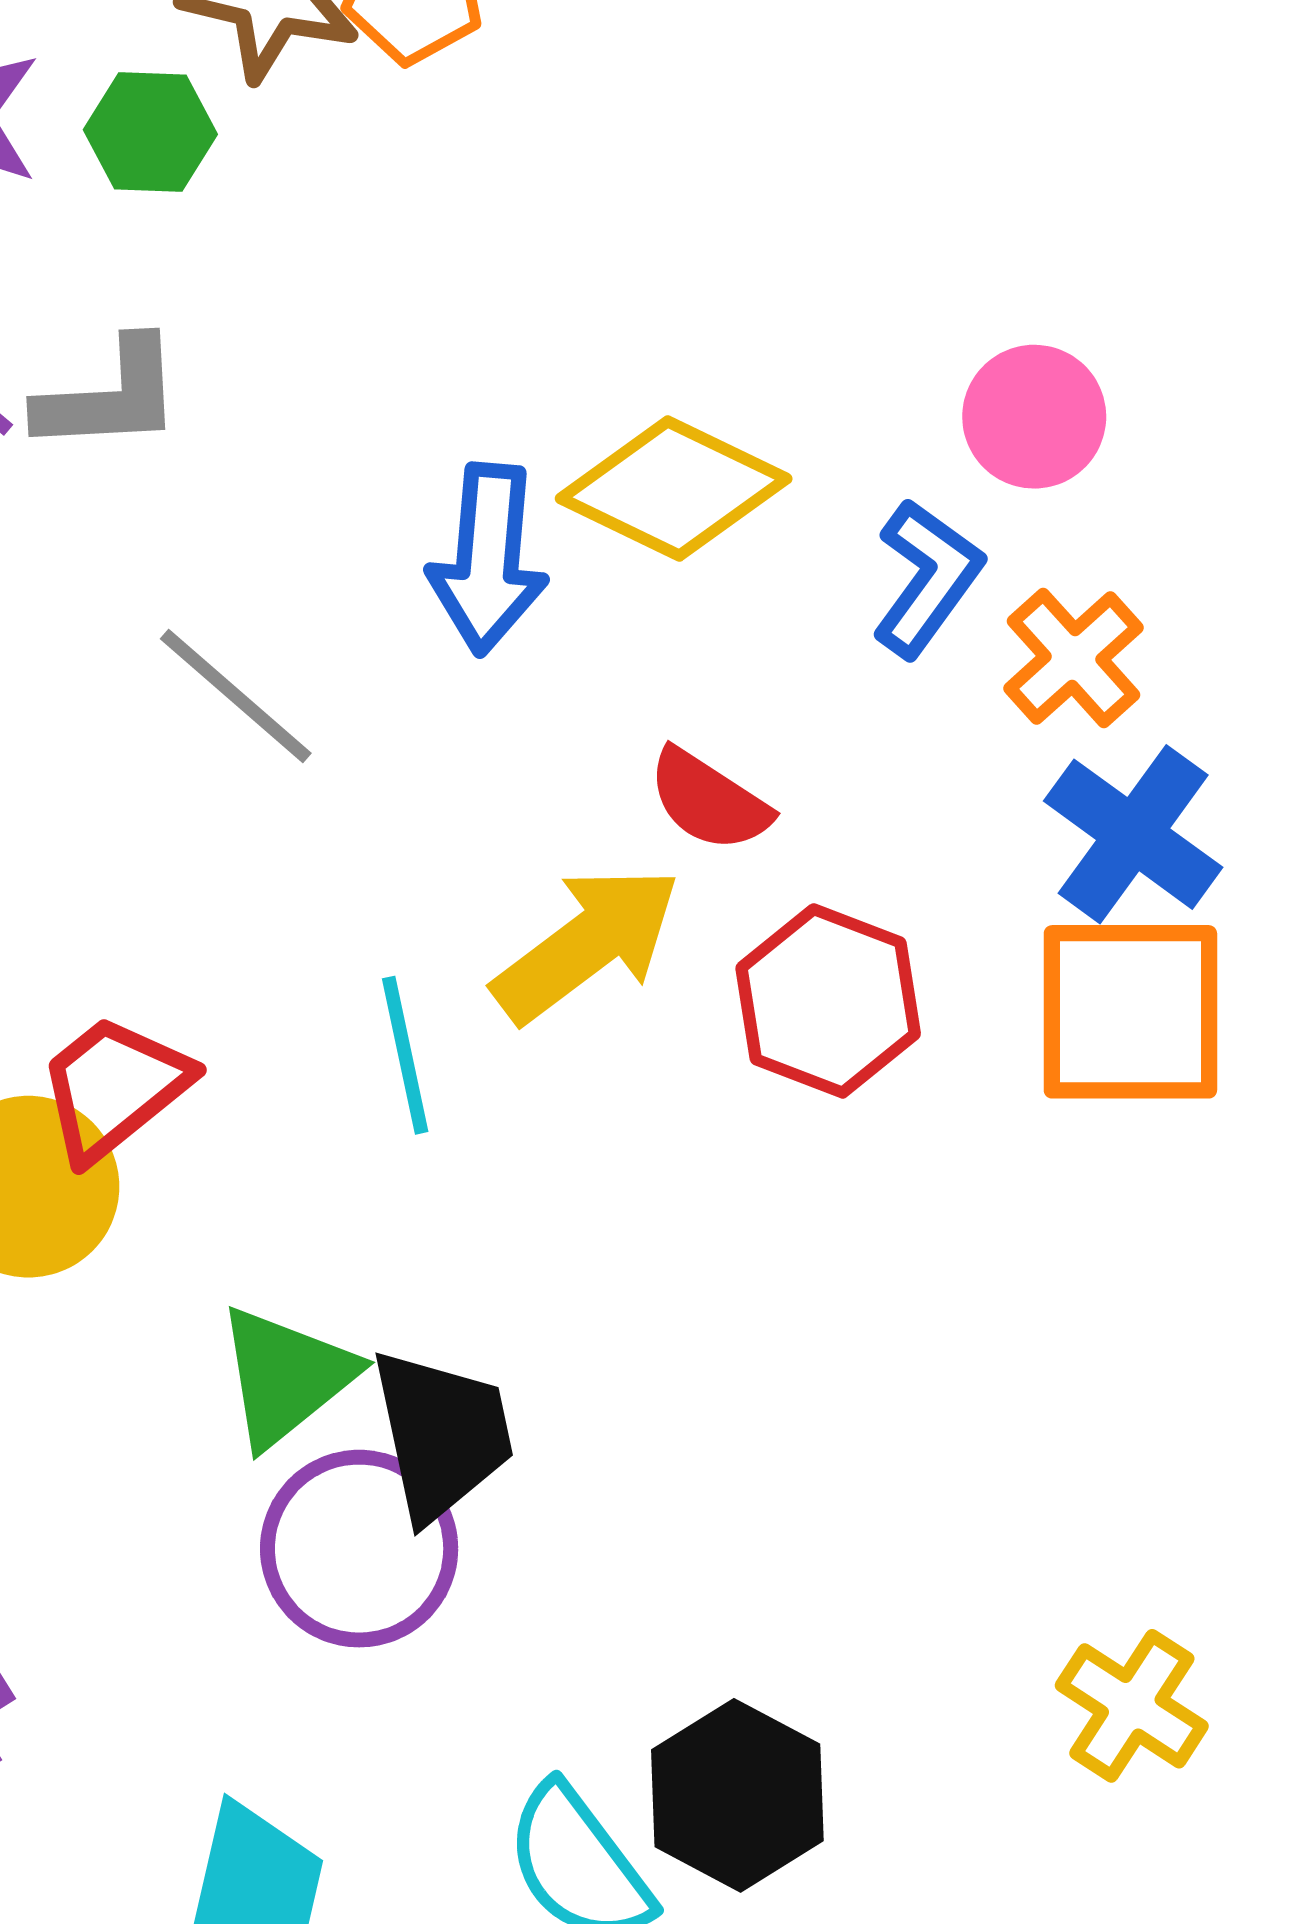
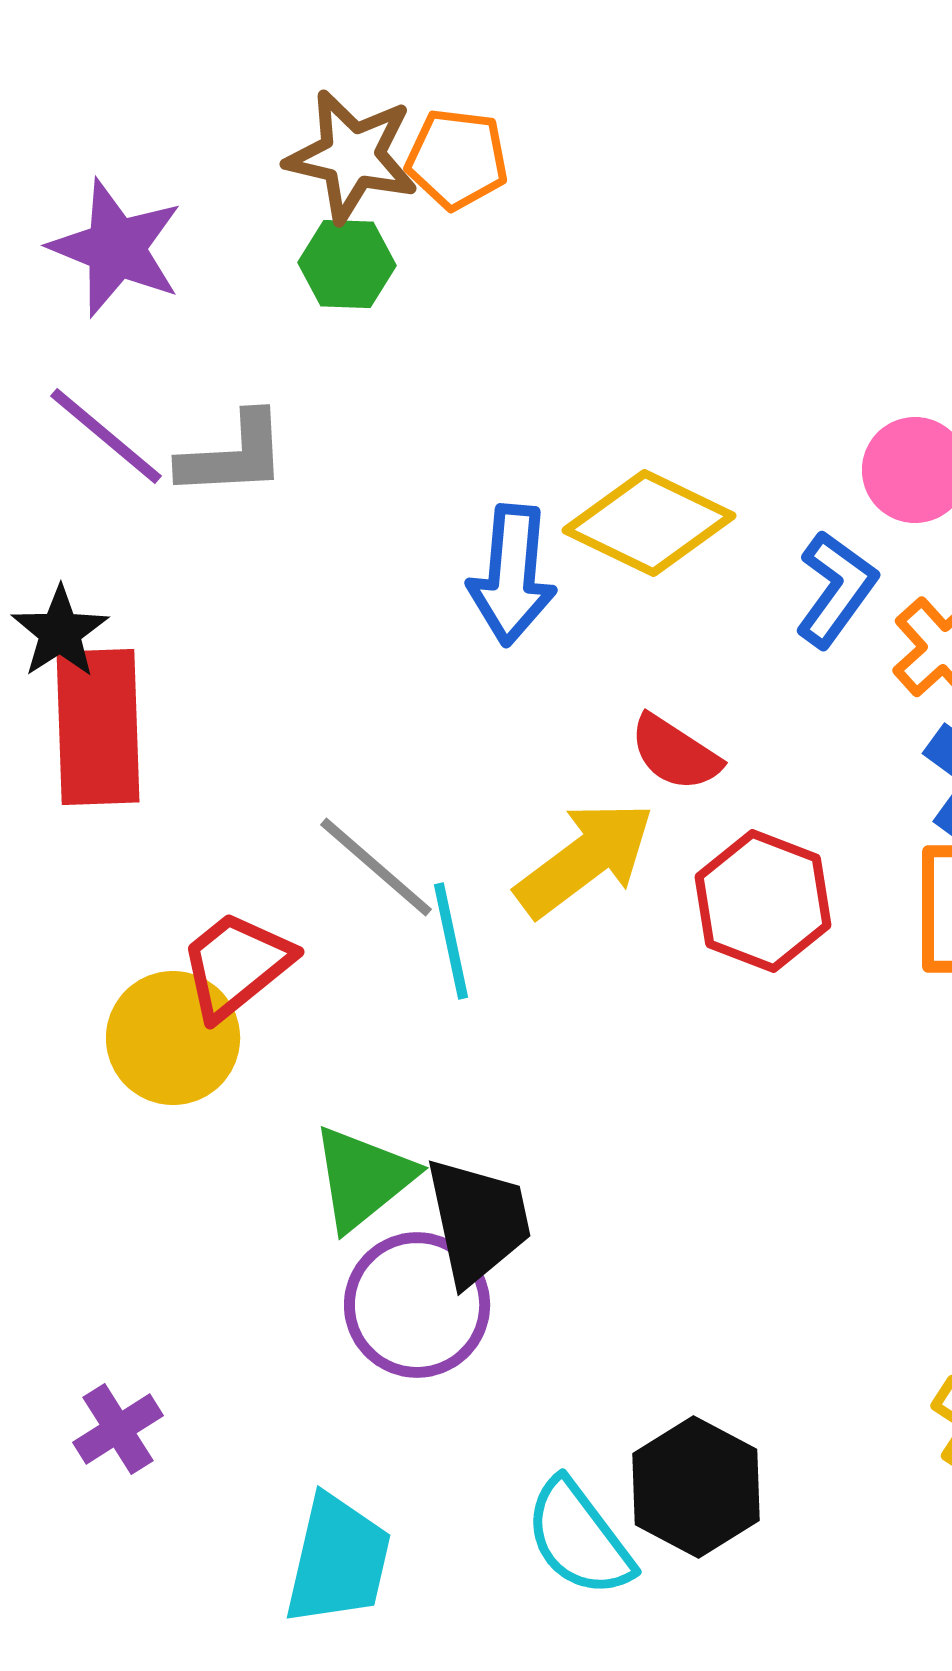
green hexagon: (150, 132) -> (347, 264), moved
gray line: (236, 696) -> (376, 867), moved

